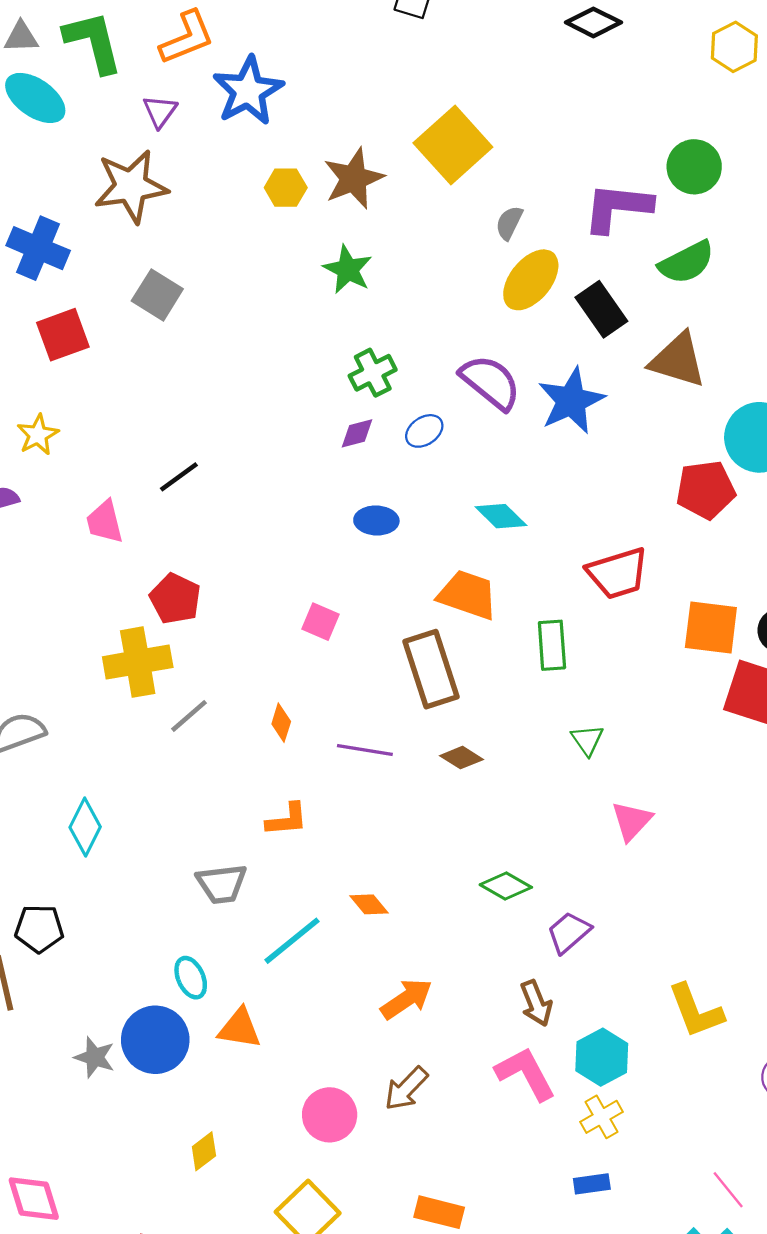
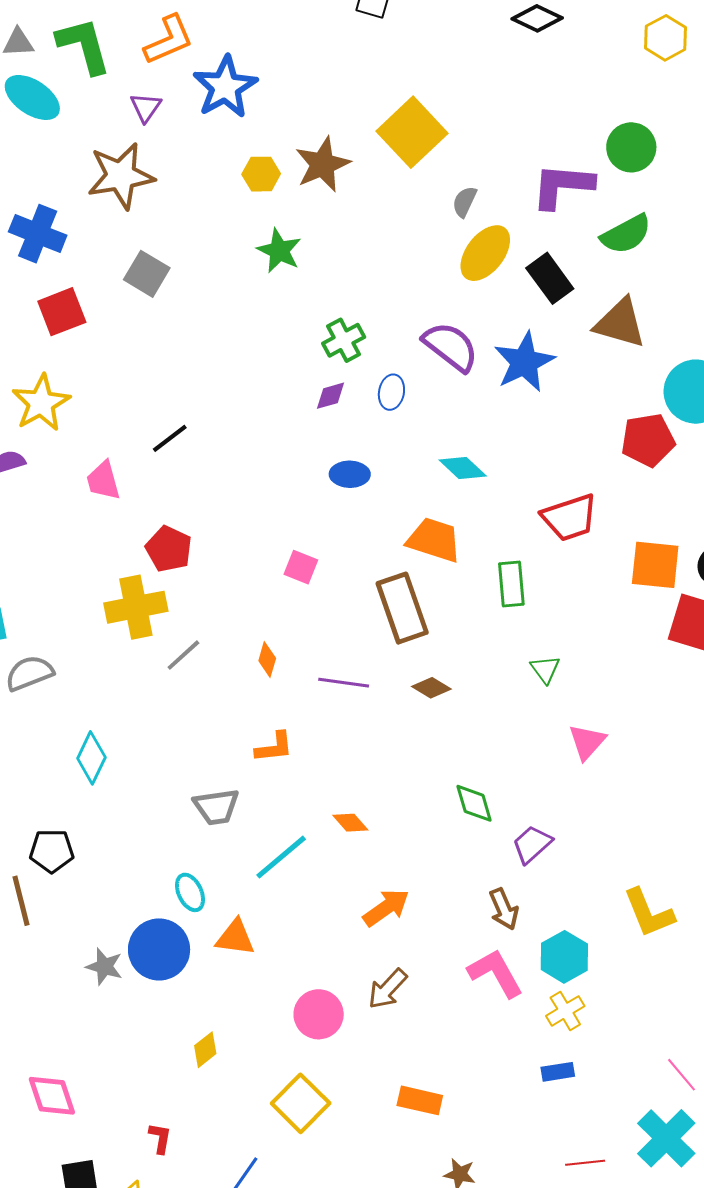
green star: (348, 269) -> (279, 251), moved
blue ellipse: (424, 431) -> (391, 392), turned -44
yellow star: (38, 435) -> (41, 403), size x1.5
green diamond: (506, 886) -> (474, 803), turned 45

